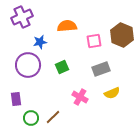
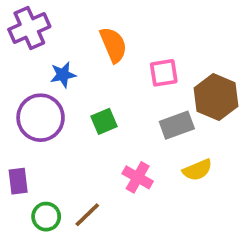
orange semicircle: (67, 26) -> (113, 45), turned 72
brown hexagon: (122, 35) -> (216, 97), moved

